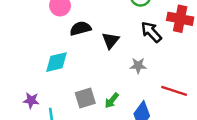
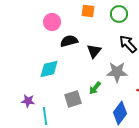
gray star: (138, 66) -> (117, 72), size x1.5
green arrow: (112, 100) -> (95, 88), moved

